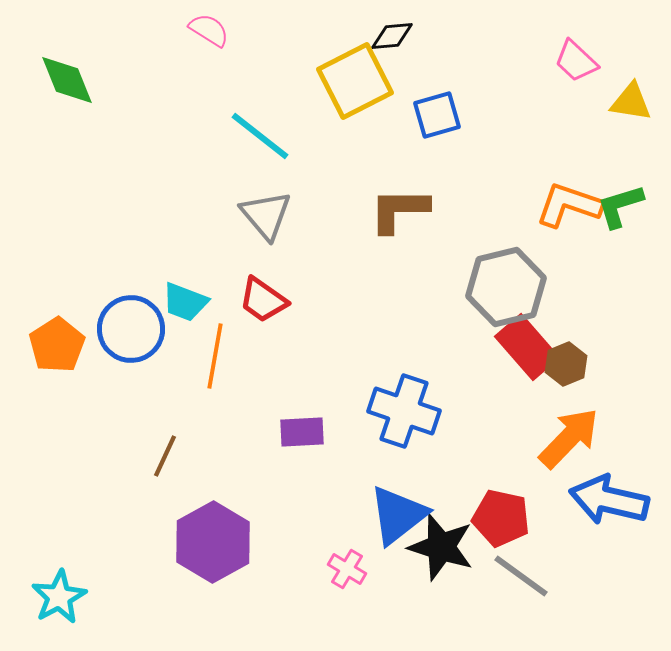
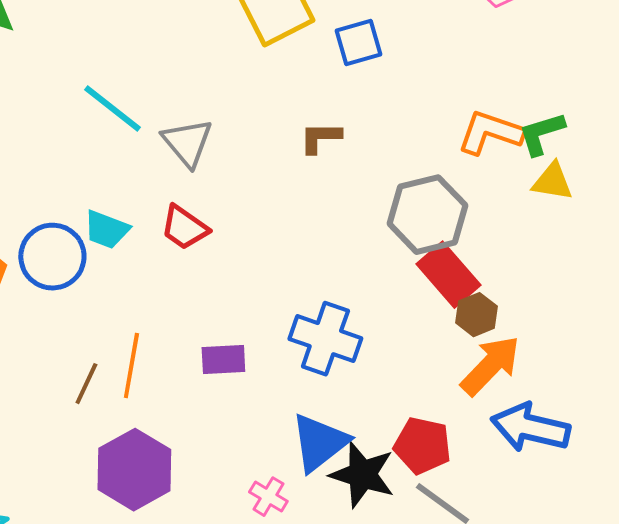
yellow triangle: (631, 102) -> (552, 182), moved
cyan line: (260, 136) -> (112, 109), moved
brown L-shape: (399, 210) -> (320, 138), size x0.7
orange line: (215, 356) -> (131, 366), moved
brown hexagon: (566, 364) -> (476, 315), moved

